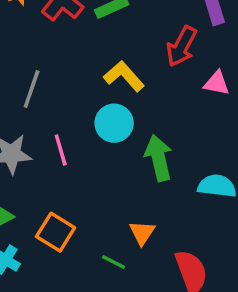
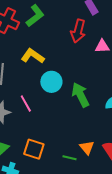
yellow L-shape: (124, 76) -> (33, 56), moved
orange triangle: (142, 233) -> (87, 148), moved

